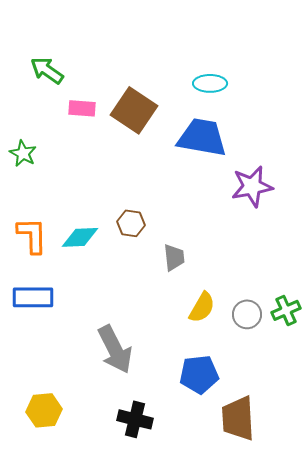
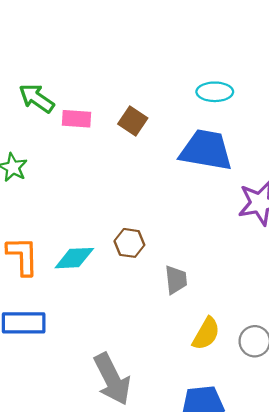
green arrow: (47, 70) -> (37, 98), moved
brown square: (134, 110) -> (133, 121), size x0.6

